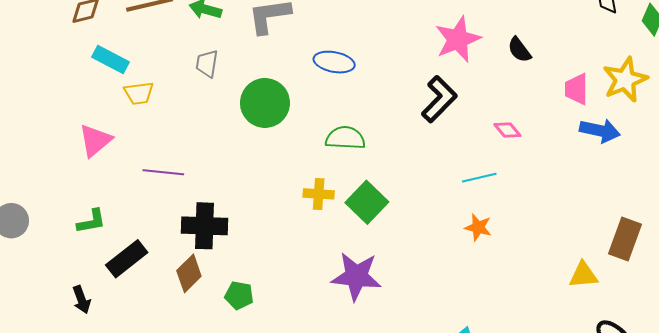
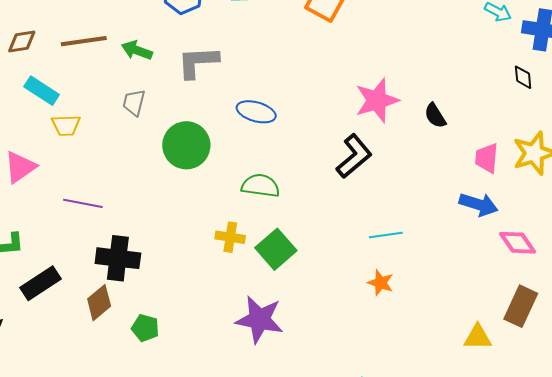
pink diamond: (507, 130) -> (518, 243), moved, size x1.4
blue arrow: (600, 131) -> (479, 204), moved

